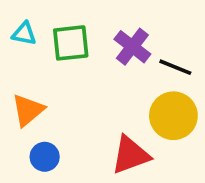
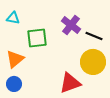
green square: (71, 43) -> (37, 38), moved
blue circle: (45, 157) -> (14, 84), moved

